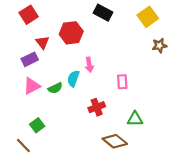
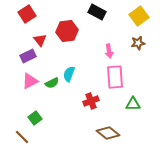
brown star: (159, 46) -> (138, 43), moved
pink arrow: (89, 65) -> (109, 51), moved
pink rectangle: (122, 82) -> (115, 77), size x1.6
green triangle: (135, 119) -> (133, 104), moved

